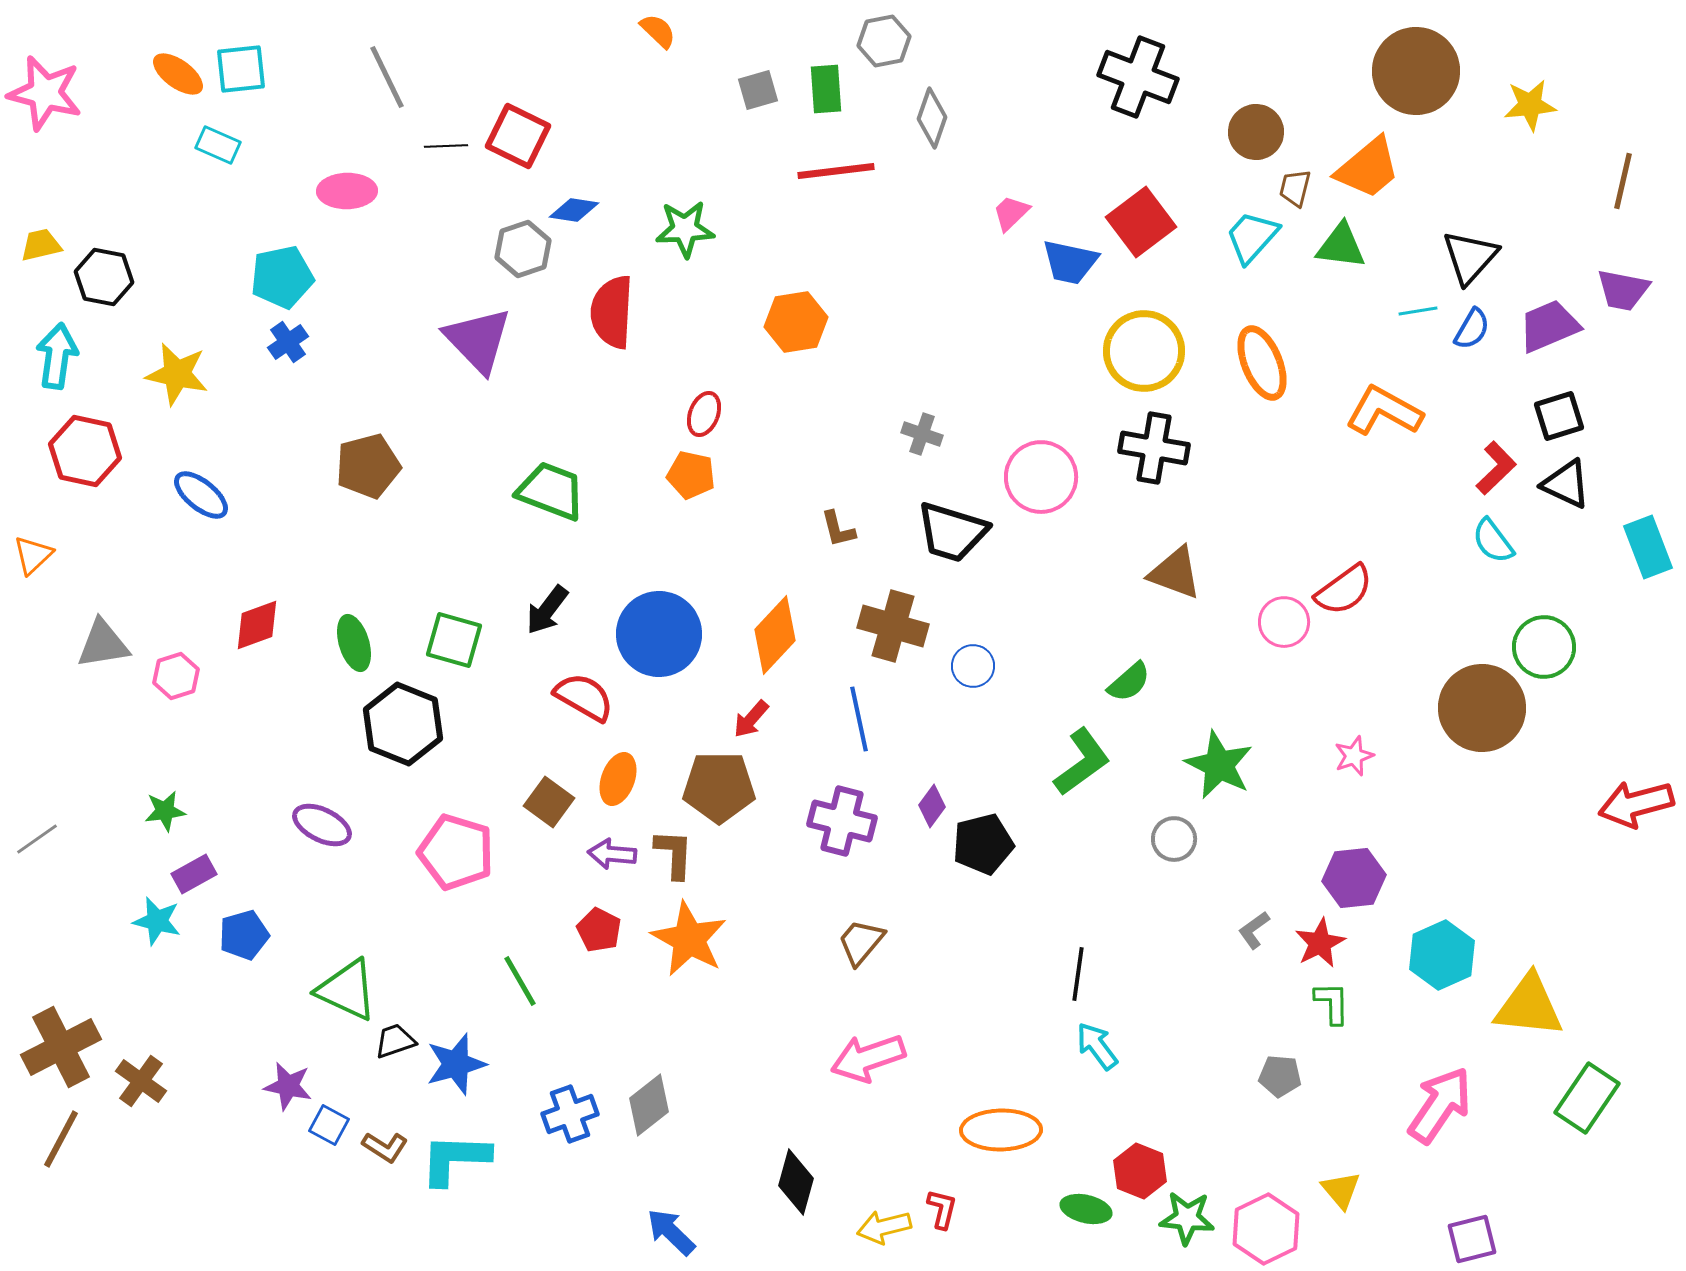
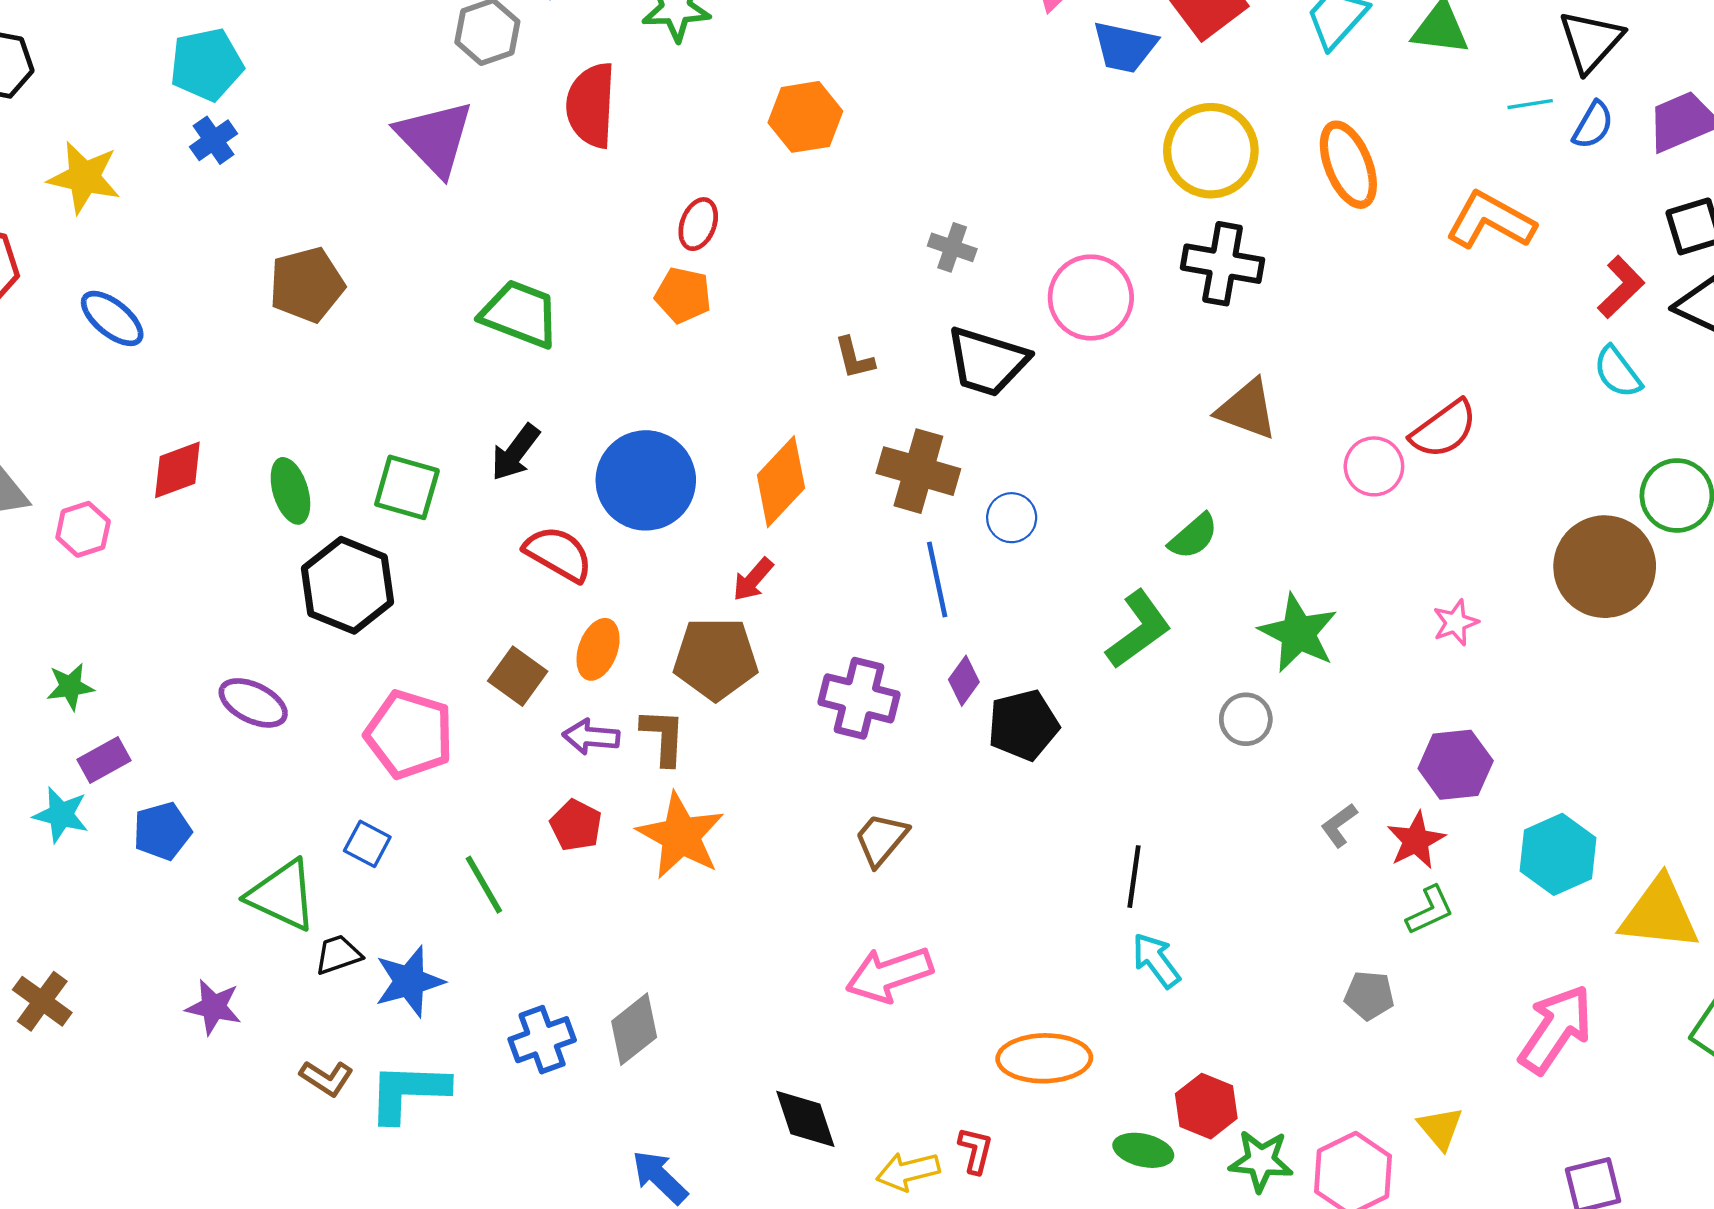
blue line: (859, 719) -> (937, 579), moved
green L-shape: (1332, 1003) -> (1430, 910), turned 66
blue square: (329, 1125) -> (367, 844), moved
black diamond: (796, 1182) -> (805, 1119), turned -34

